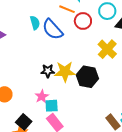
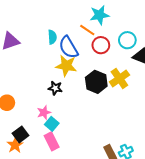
yellow star: (65, 72) -> (66, 66), moved
black hexagon: (87, 77) -> (96, 82), moved
cyan square: (52, 106) -> (52, 124), turned 32

